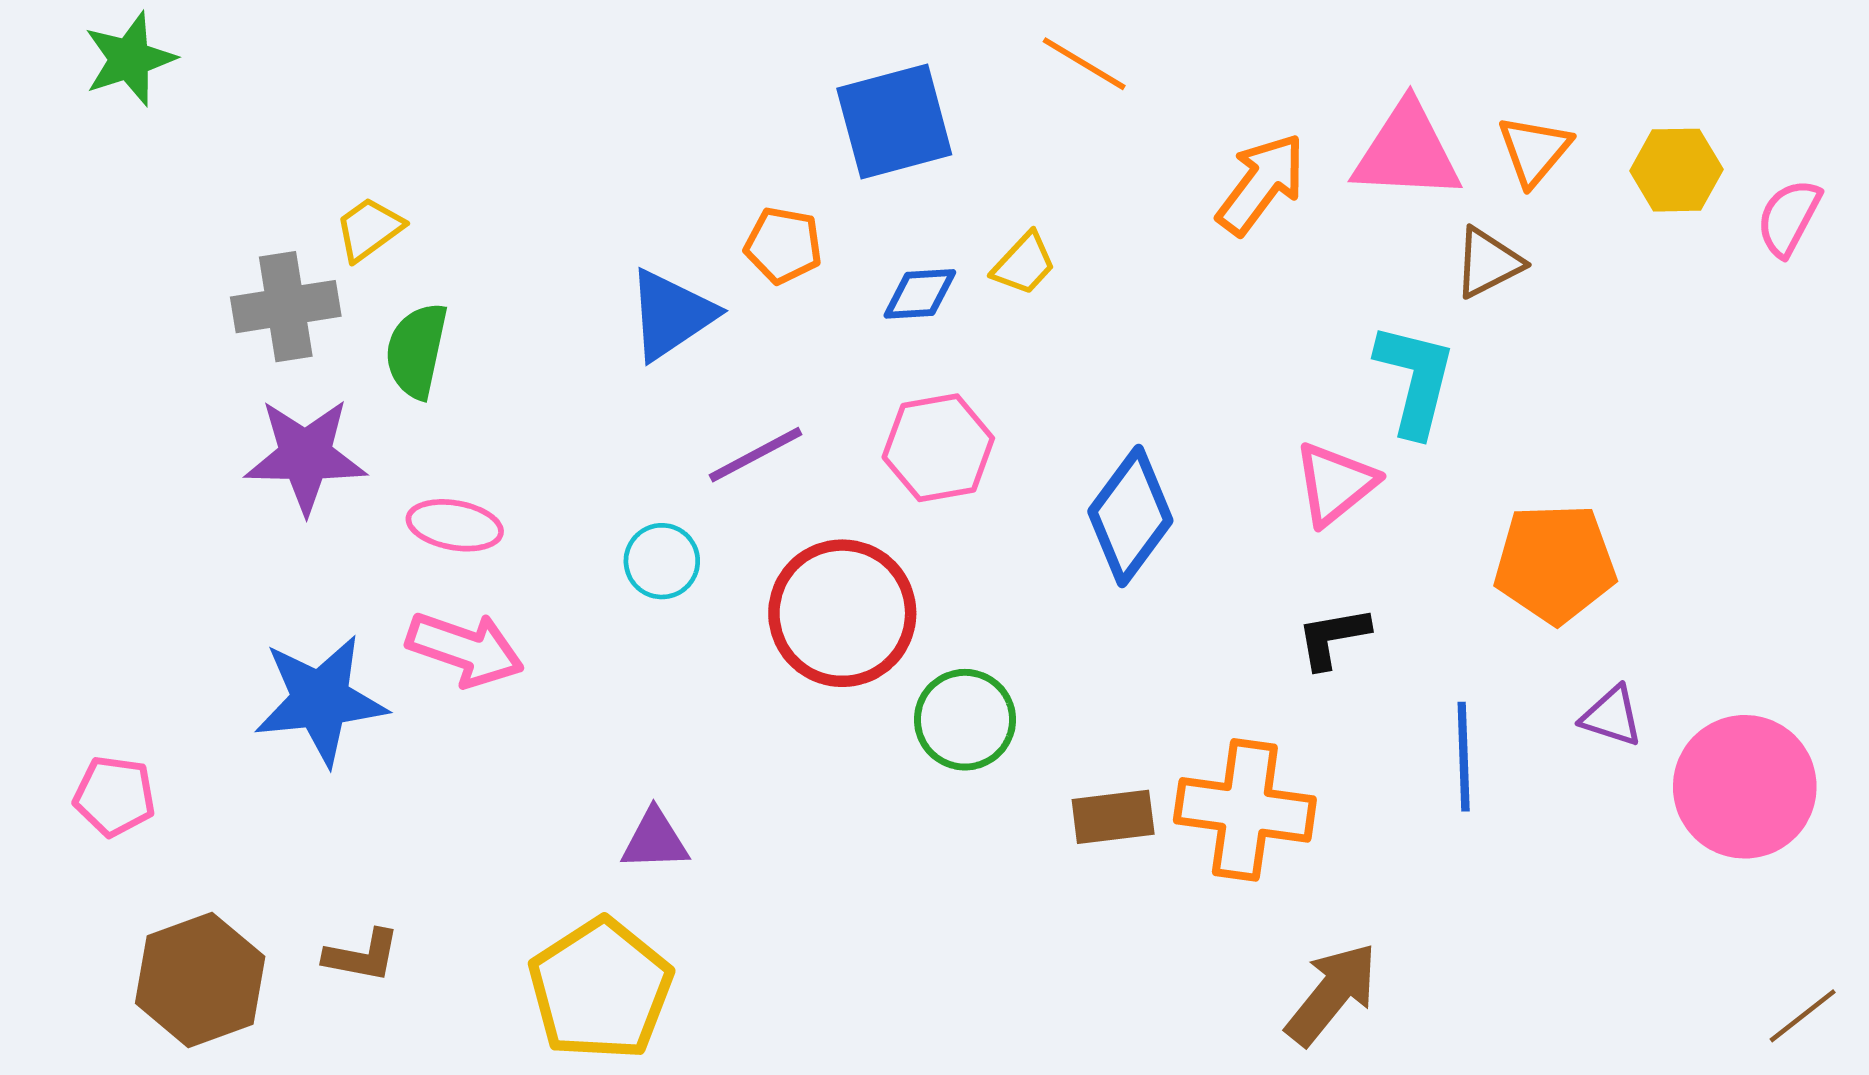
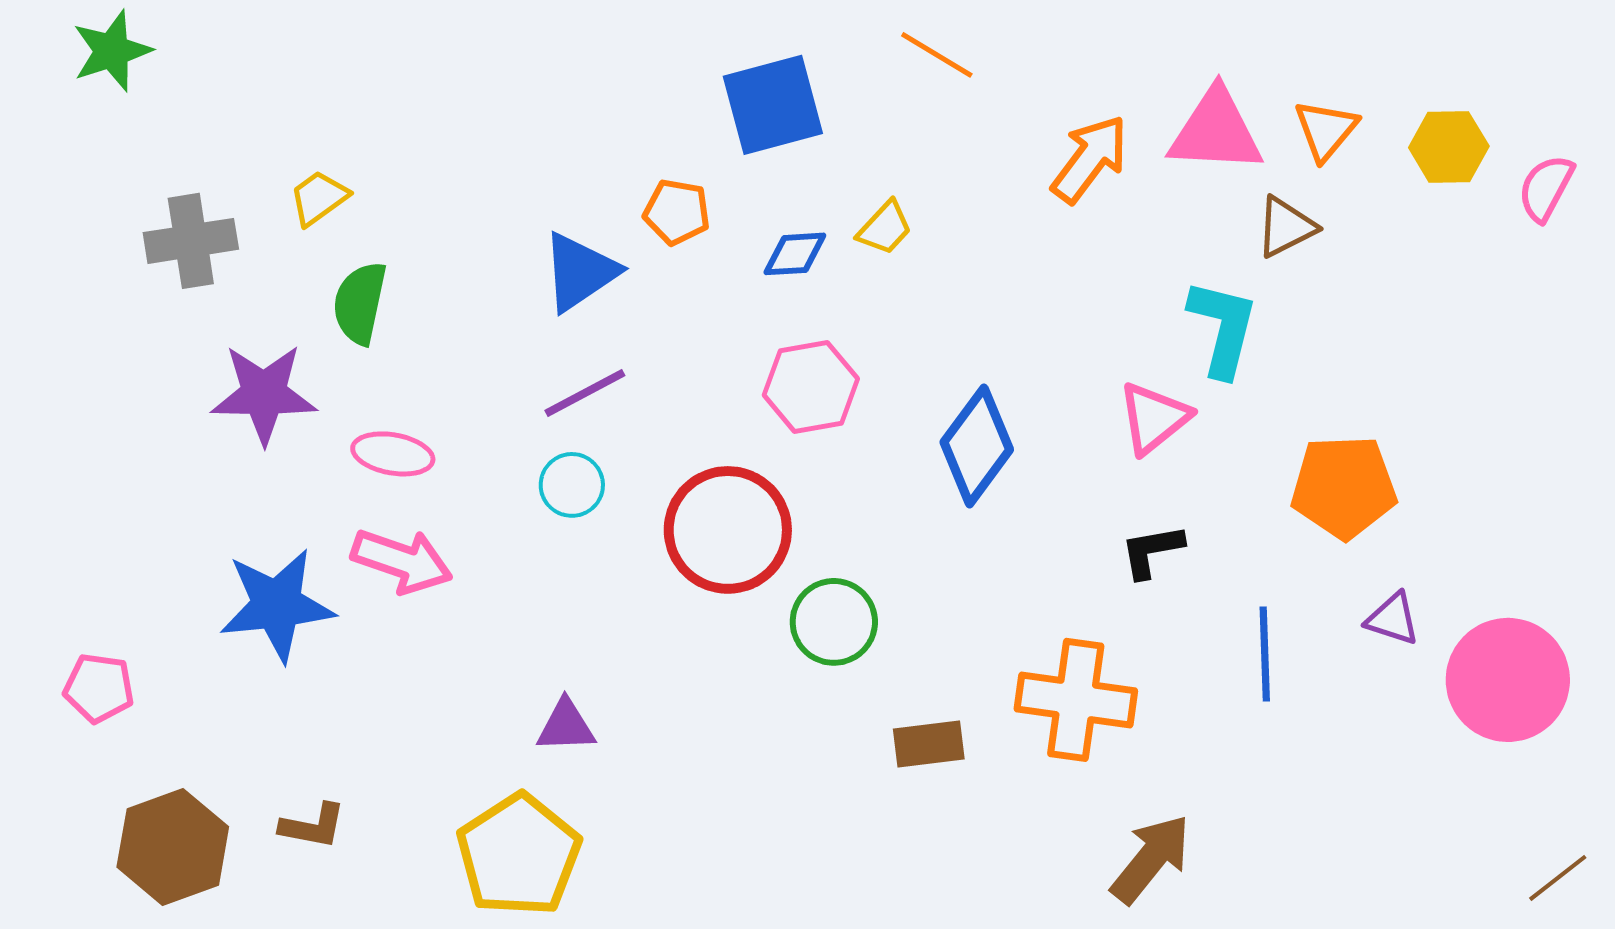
gray cross: (286, 307) -> (191, 241), moved
purple line: (756, 455) -> (585, 393), moved
brown rectangle: (1113, 817) -> (929, 744), moved

